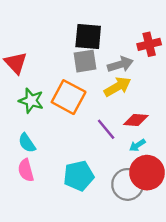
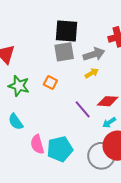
yellow arrow: (118, 87) -> (92, 73), size x0.6
orange square: (69, 97) -> (50, 82), size x0.5
pink semicircle: (26, 170) -> (37, 144), moved

